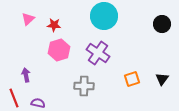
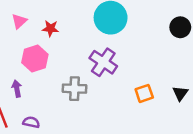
pink hexagon: (59, 50) -> (35, 59), moved
gray cross: (84, 86) -> (74, 89), moved

